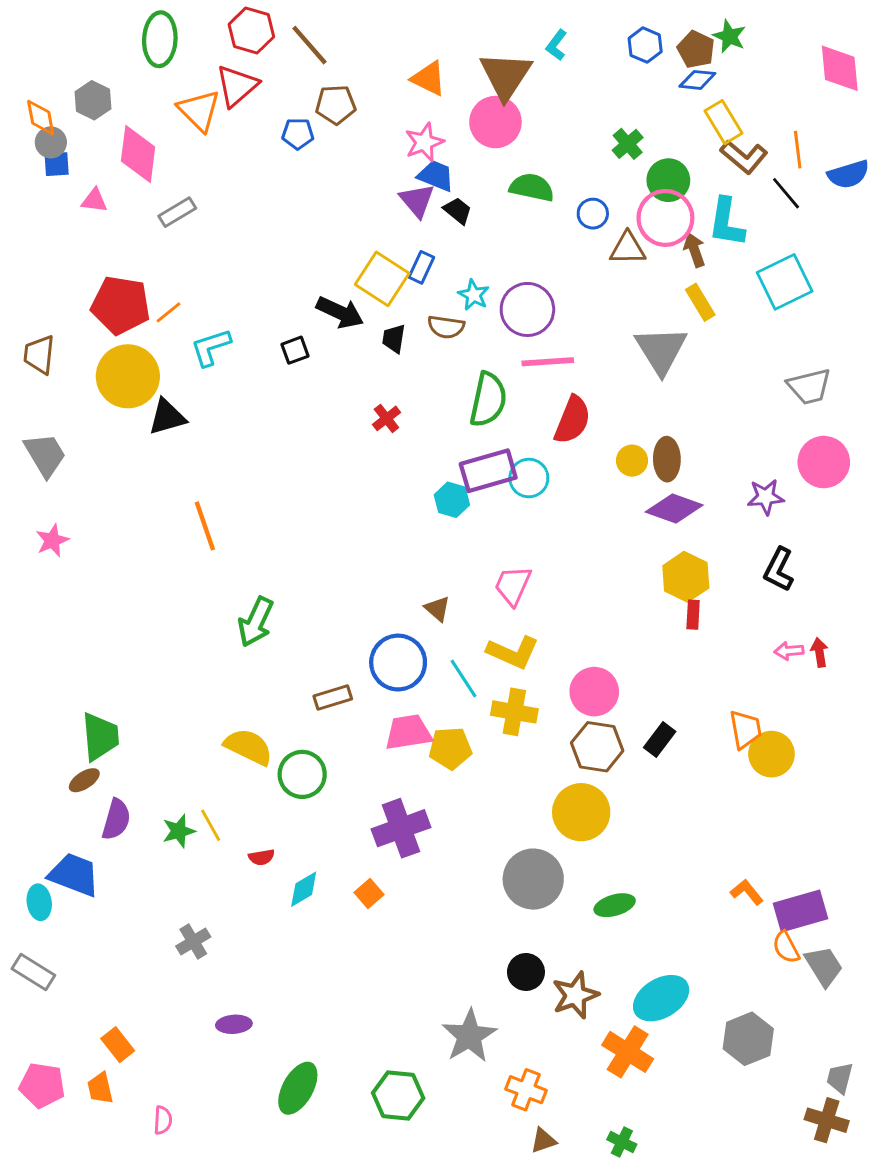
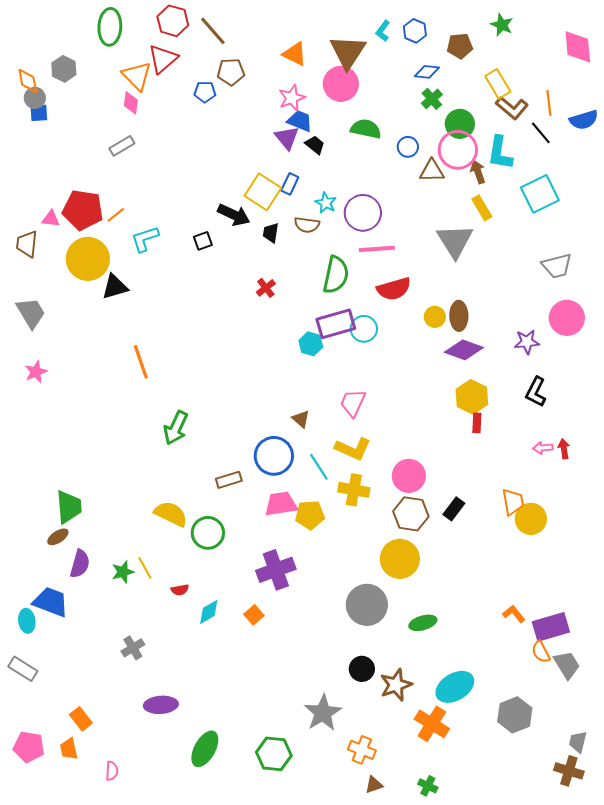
blue hexagon: (645, 45) -> (415, 31), moved
brown pentagon: (696, 49) -> (460, 46), moved, turned -30
blue diamond: (697, 80) -> (427, 72), moved
pink diamond: (138, 154) -> (131, 103), moved, size x0.6
pink triangle: (94, 201) -> (51, 219), moved
red semicircle: (572, 420) -> (394, 289), turned 52
purple ellipse: (234, 1024) -> (161, 705), size x1.4

